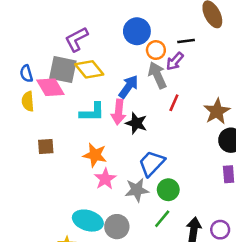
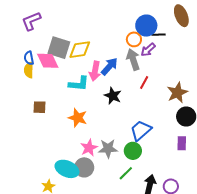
blue circle: (137, 31) -> (146, 26), moved
purple L-shape: (77, 39) -> (31, 21), moved
yellow diamond: (89, 69) -> (80, 50), turned -65
blue semicircle: (26, 74) -> (29, 58), moved
pink arrow: (119, 112) -> (95, 71), moved
blue trapezoid: (152, 163) -> (141, 130), moved
pink star: (105, 179) -> (89, 148), moved
gray circle: (117, 227) -> (84, 167), moved

